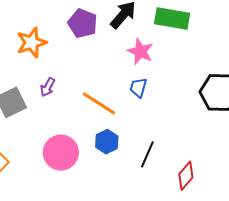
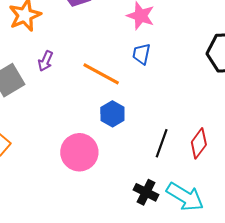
pink circle: (61, 153) -> (79, 152), moved
black line: (147, 154) -> (162, 143), moved

